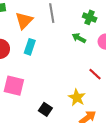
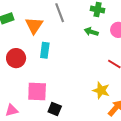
black square: (45, 109) -> (55, 109), moved

